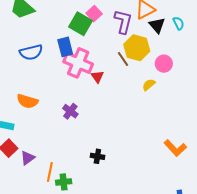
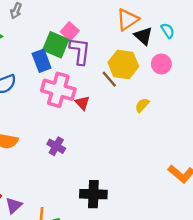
purple L-shape: (123, 22) -> (80, 51), moved
blue rectangle: (65, 47) -> (42, 61), moved
pink circle: (164, 64) -> (161, 64), moved
black cross: (97, 156) -> (93, 194), size x1.6

